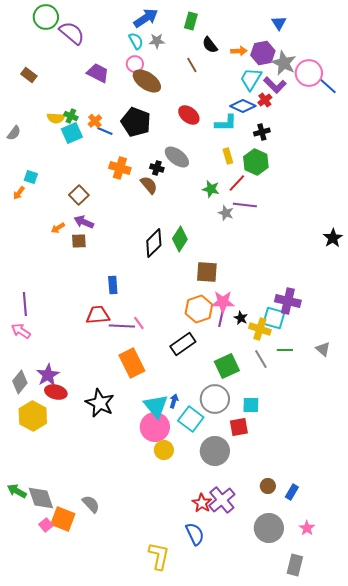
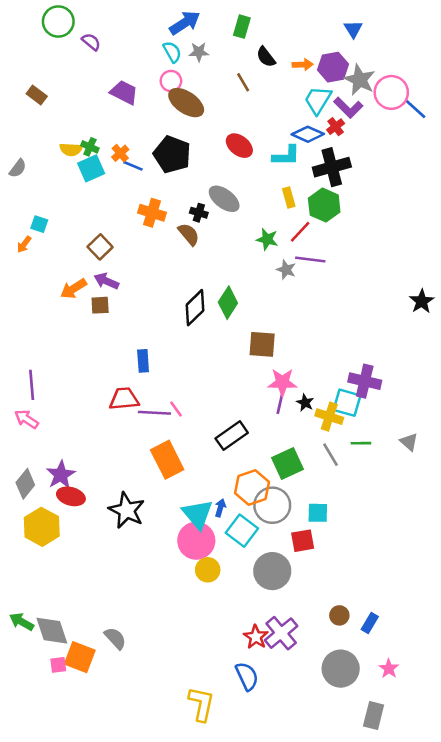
purple semicircle: (72, 33) -> (91, 42), size x0.6
black cross: (262, 132) -> (332, 167), size x1.8
orange arrow: (58, 228) -> (73, 289), size x1.5
orange hexagon: (199, 309) -> (252, 487), moved
pink square: (46, 525) -> (58, 665), turned 32

